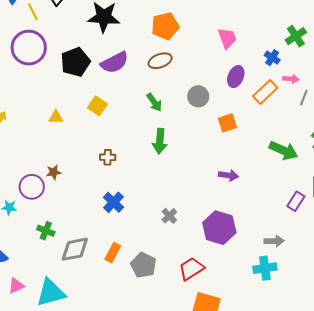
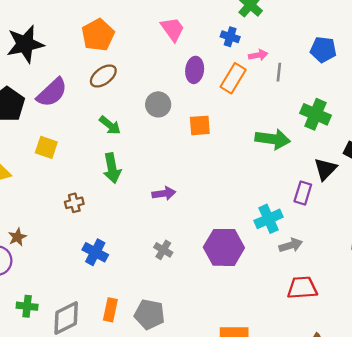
orange square: (227, 123) -> (200, 125), turned 30
green arrow: (160, 141) -> (112, 168), moved
purple arrow: (228, 175) -> (164, 193), moved
cyan cross: (265, 268) -> (269, 219), moved
red trapezoid: (191, 269) -> (302, 288), moved, turned 44

